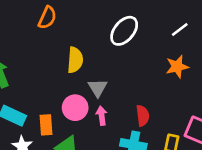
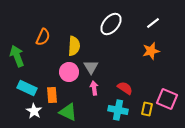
orange semicircle: (47, 18) -> (43, 37), moved
pink circle: (75, 108) -> (69, 72), moved
red semicircle: (143, 116) -> (125, 88), turned -49

